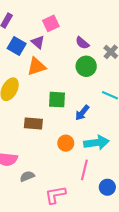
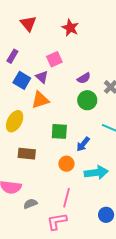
purple semicircle: (82, 43) -> (84, 78), turned -72
brown rectangle: (33, 124) -> (27, 154), moved
orange circle: (66, 143) -> (66, 164), moved
pink line: (84, 170) -> (67, 198), moved

